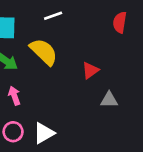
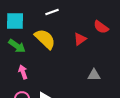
red semicircle: (120, 22) -> (101, 27), moved, turned -63
red triangle: (90, 70) -> (80, 39), moved

